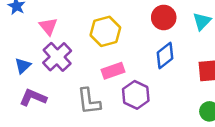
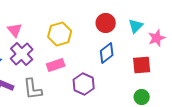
pink rectangle: (113, 71) -> (56, 65), moved
gray L-shape: (89, 101) -> (33, 89), moved

